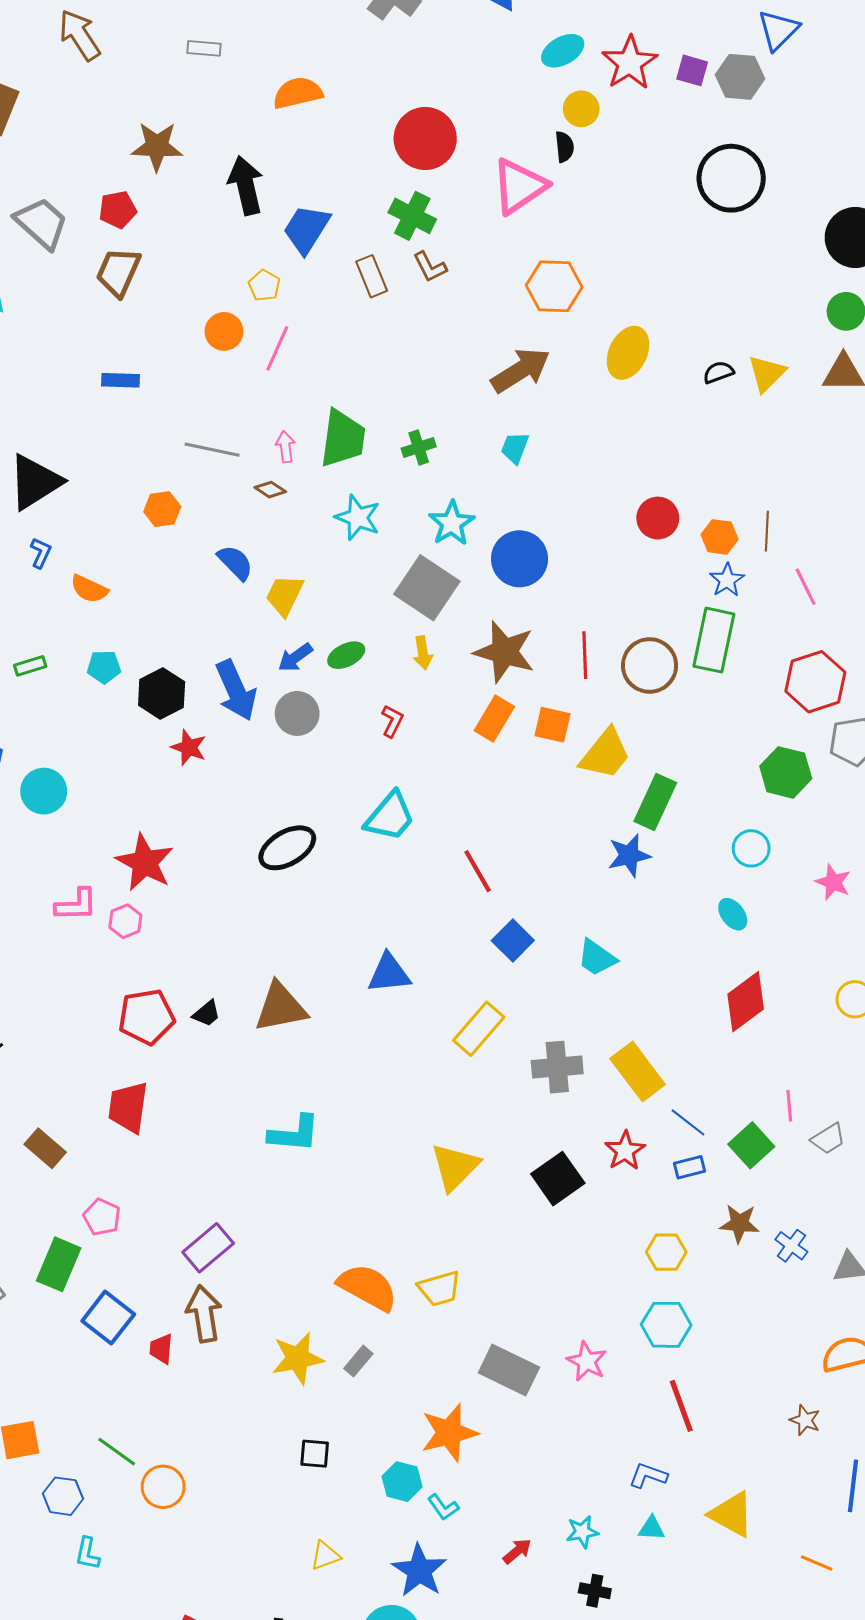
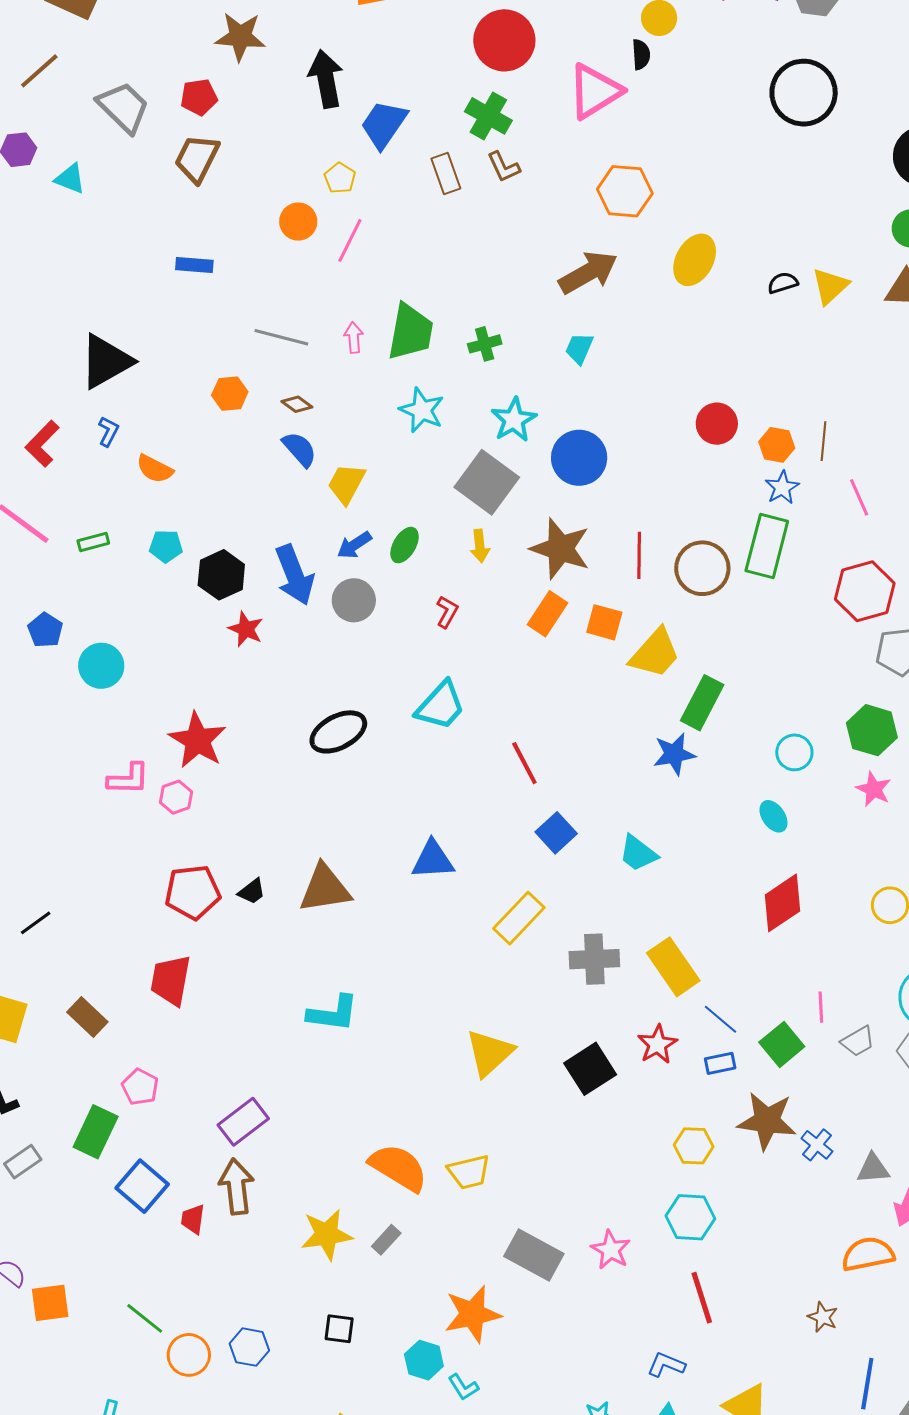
brown diamond: (270, 490) -> (297, 404), moved
green ellipse: (346, 655) -> (405, 545), turned -36
green hexagon: (786, 772) -> (872, 730), moved
brown star: (740, 1224) -> (767, 1121), size x1.5
blue hexagon: (63, 1496) -> (249, 1347), moved

